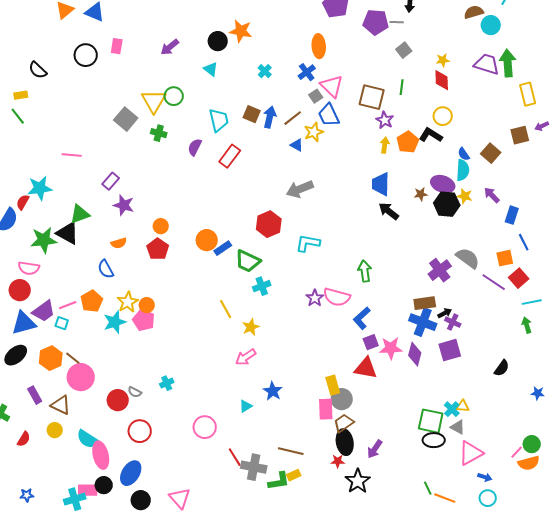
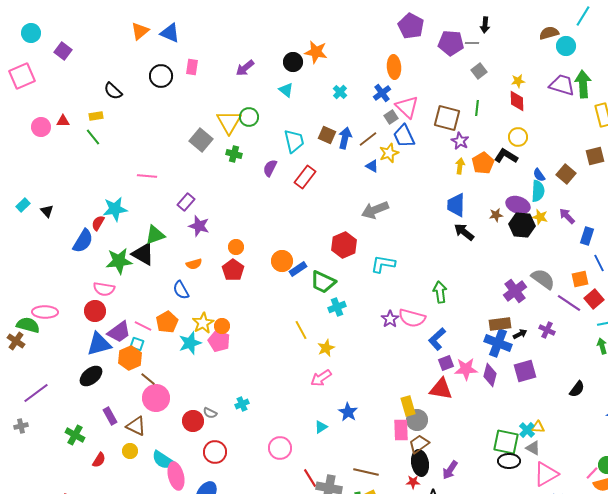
pink line: (68, 305) -> (143, 326), turned 48
purple cross: (453, 322) -> (547, 330), moved
orange hexagon: (51, 358) -> (130, 358), moved

